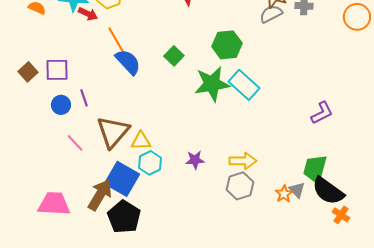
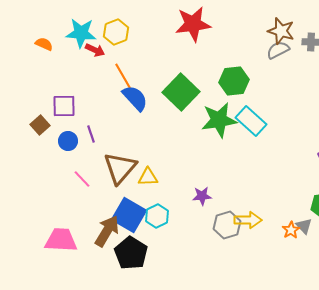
green square: (174, 56) -> (181, 92), size x1.8
brown square: (28, 72) -> (40, 125), moved
yellow arrow: (243, 161) -> (248, 220), moved
cyan hexagon: (150, 163) -> (157, 216), moved
gray hexagon: (240, 186) -> (227, 225), moved

